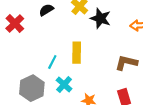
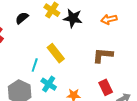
yellow rectangle: (77, 53) -> (56, 53), turned -30

